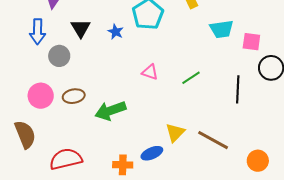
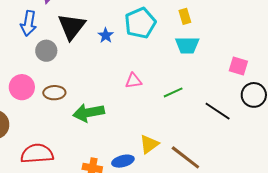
black triangle: (81, 28) -> (72, 27), size x1.4
cyan trapezoid: (222, 29) -> (187, 45), moved
pink triangle: (150, 72) -> (133, 81), turned -36
black line: (238, 89) -> (218, 111), turned -68

